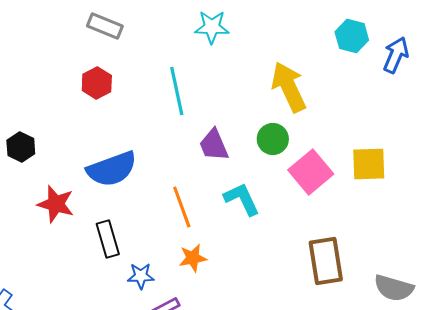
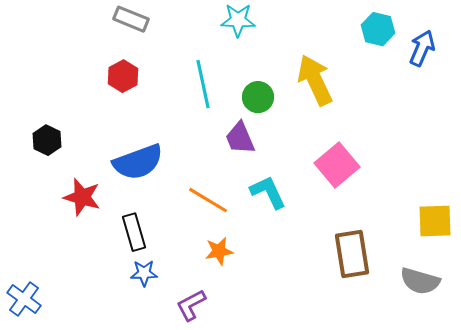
green circle: (273, 139) -> (258, 97), moved
yellow square: (369, 164) -> (435, 221), moved
orange line: (182, 207) -> (208, 200), turned -39
blue star: (141, 276) -> (144, 273), moved

